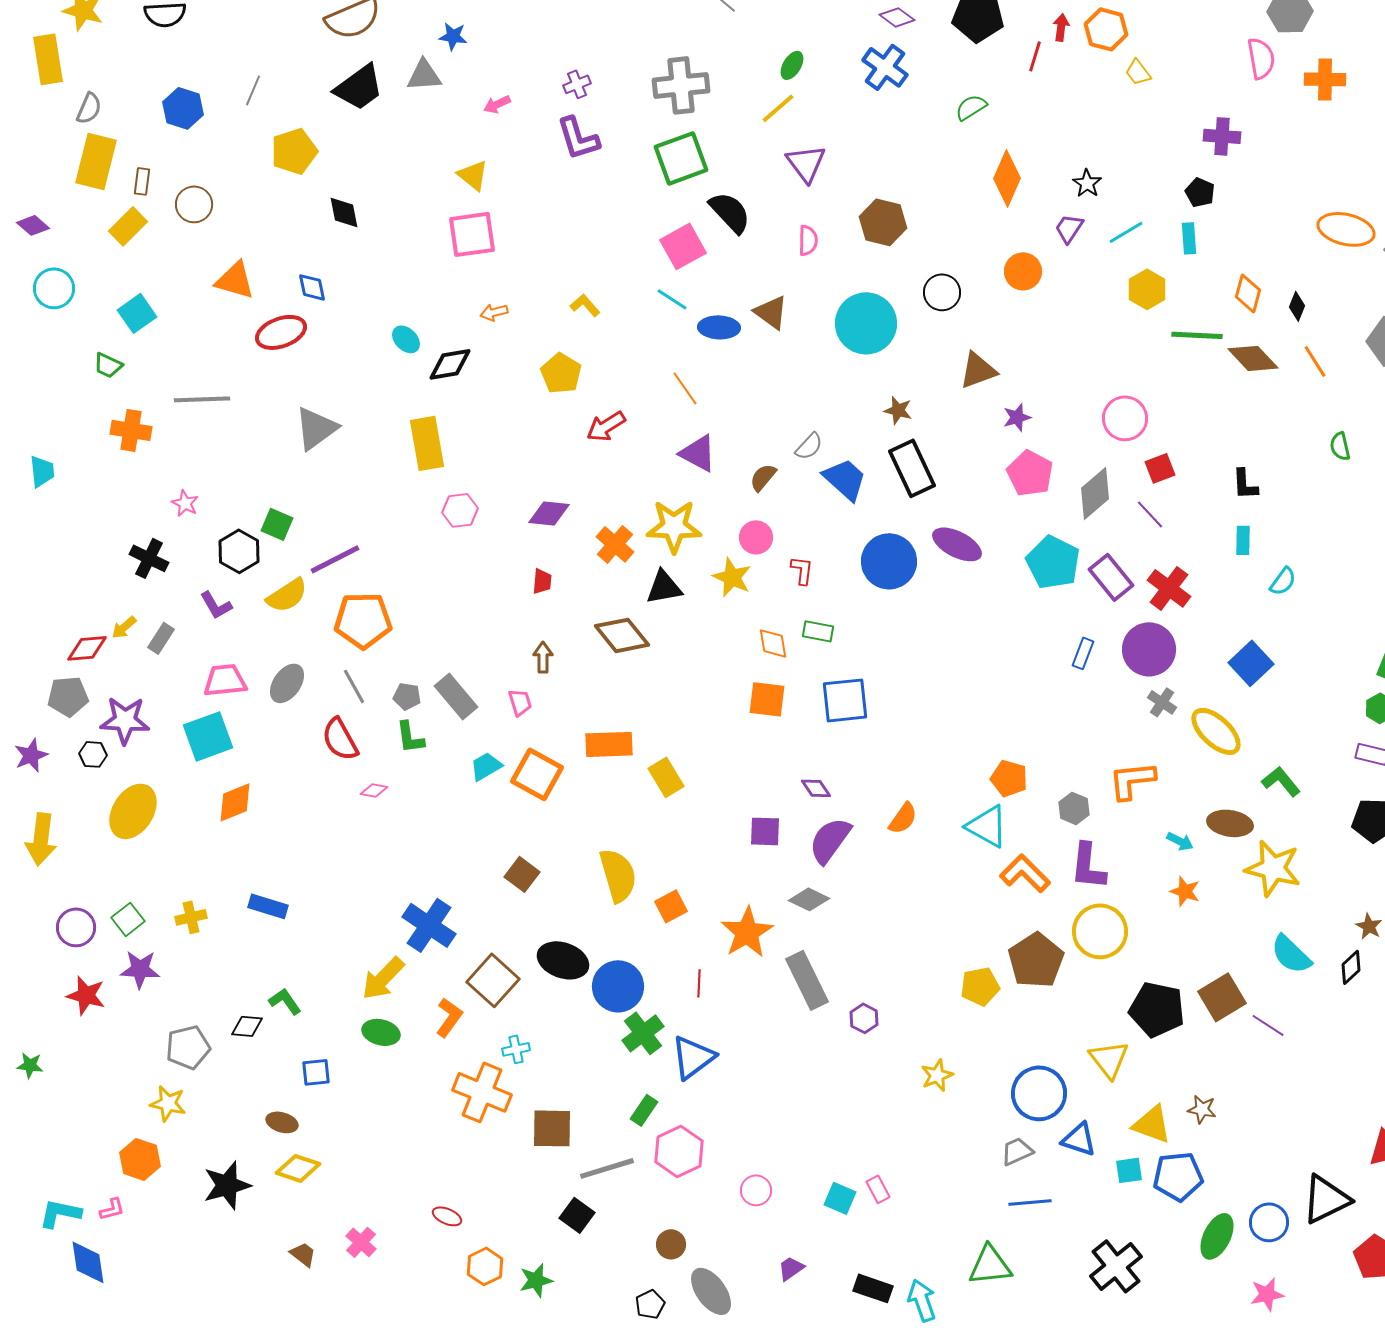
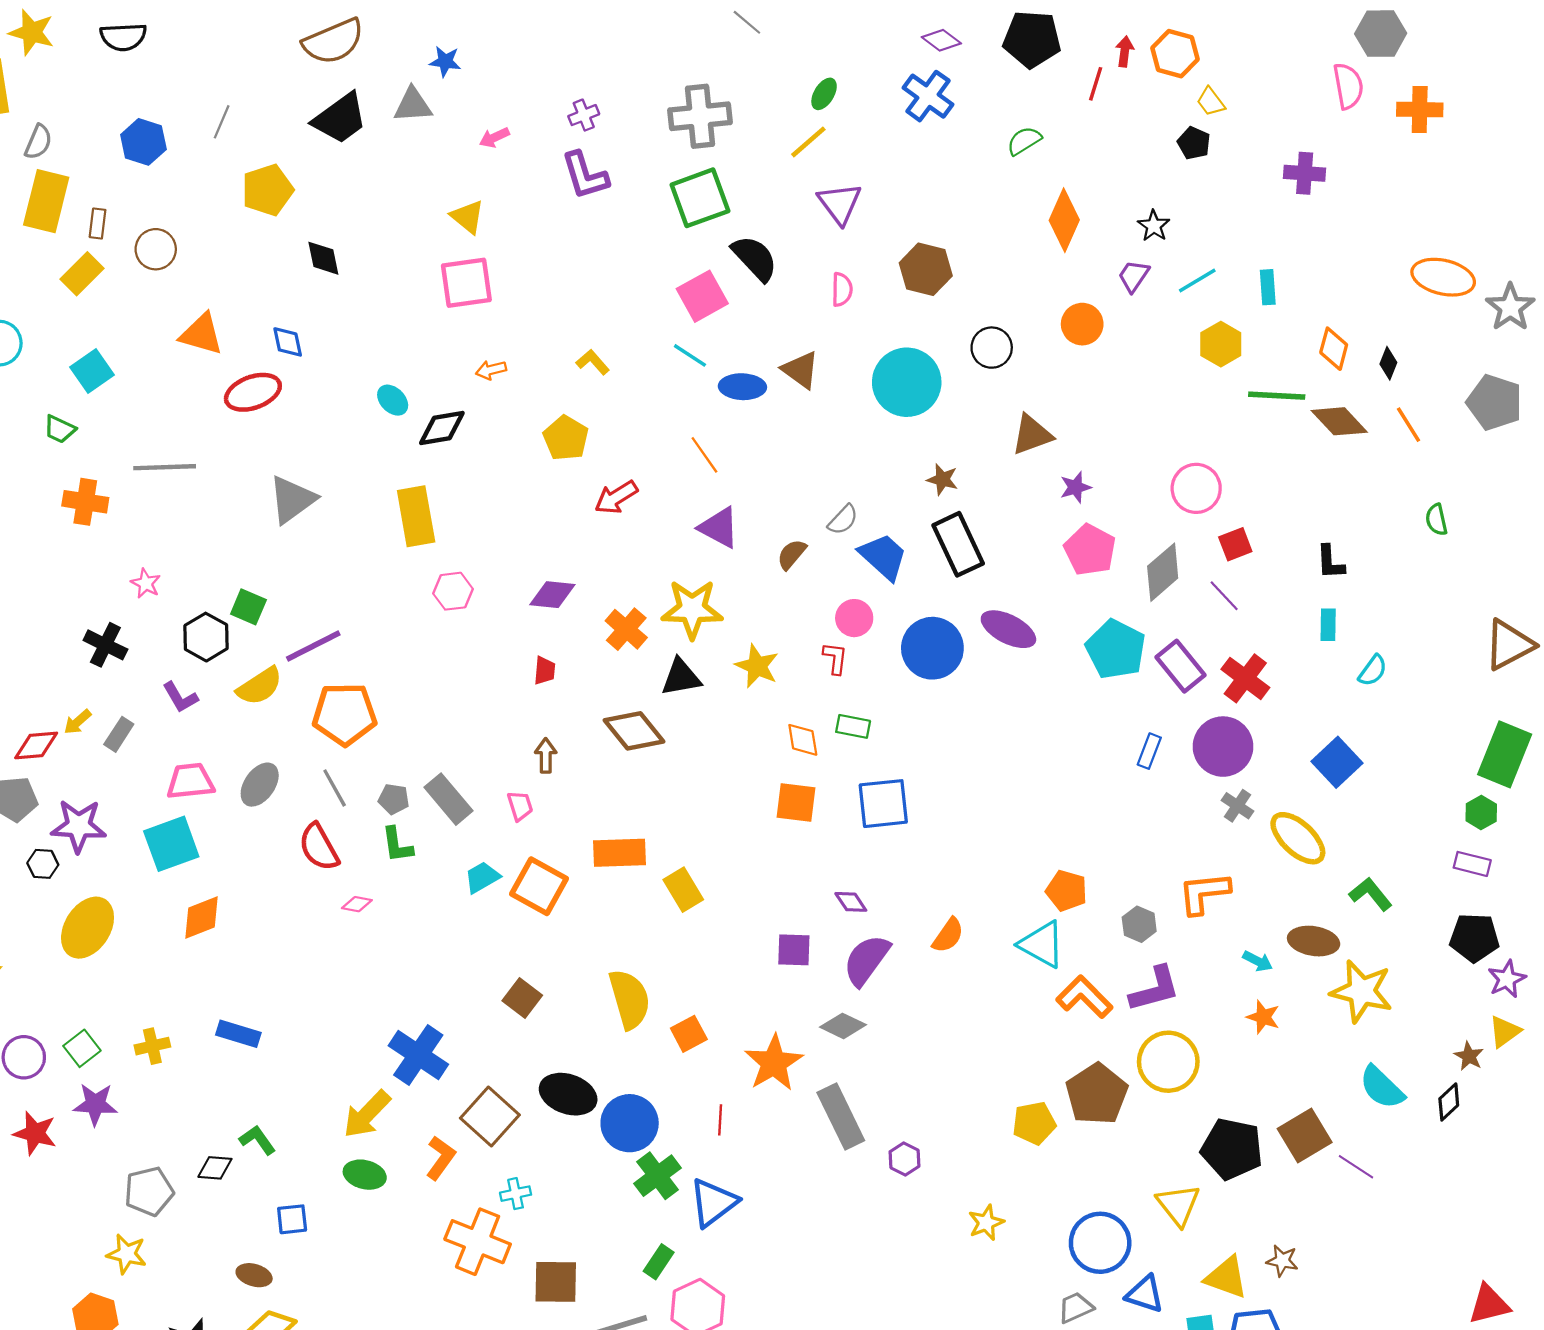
black pentagon: (1200, 192) -> (1194, 143), moved
pink circle: (756, 537) -> (854, 618), moved
purple L-shape: (1088, 866) -> (1155, 989), turned -111

